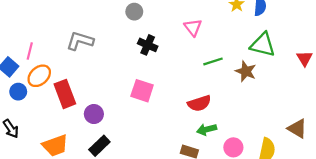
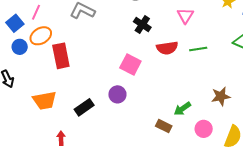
brown star: (246, 71) -> (221, 96), moved, turned 30
red semicircle: (199, 103) -> (167, 48), moved
purple circle: (94, 114) -> (117, 94), moved
green arrow: (207, 129) -> (182, 109), turned -30

